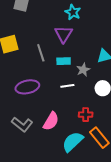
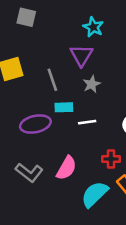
cyan rectangle: (64, 61) -> (64, 107), moved
gray star: (83, 70) -> (92, 84), moved

